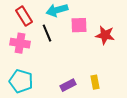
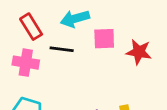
black line: (47, 33) -> (62, 49), turned -60

